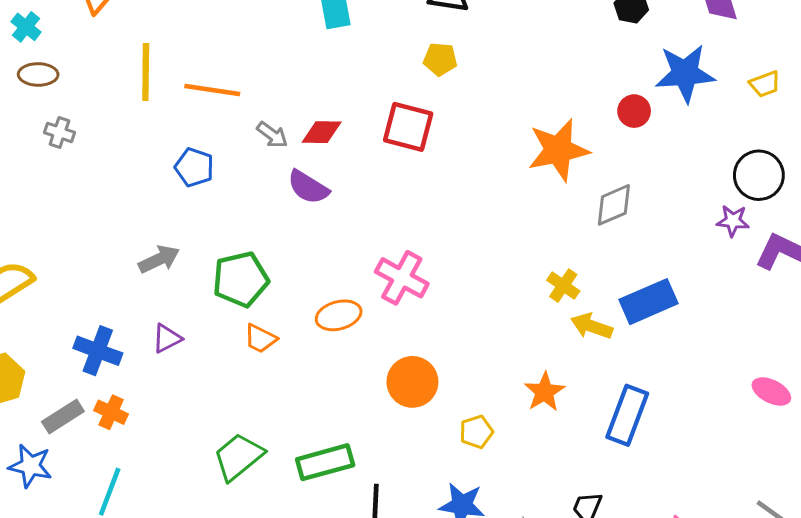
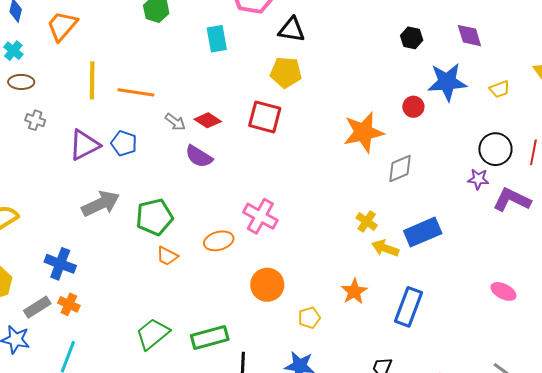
yellow pentagon: (440, 59) -> (286, 72), size x1.4
red diamond: (322, 132) -> (208, 120), turned 32
gray arrow: (159, 259) -> (101, 204), size x1.4
purple triangle: (167, 338) -> (84, 145), moved, size x1.6

